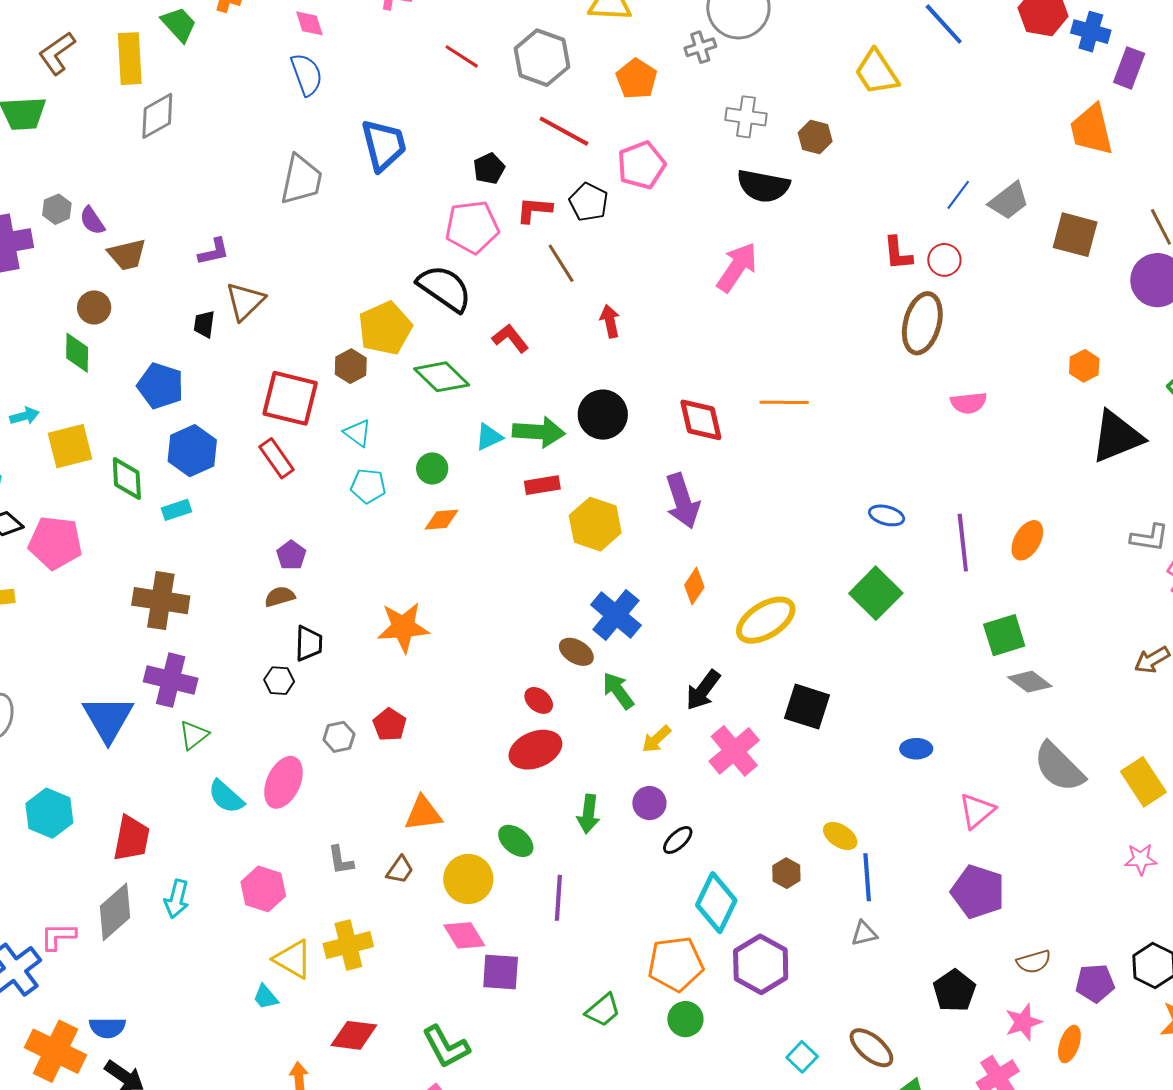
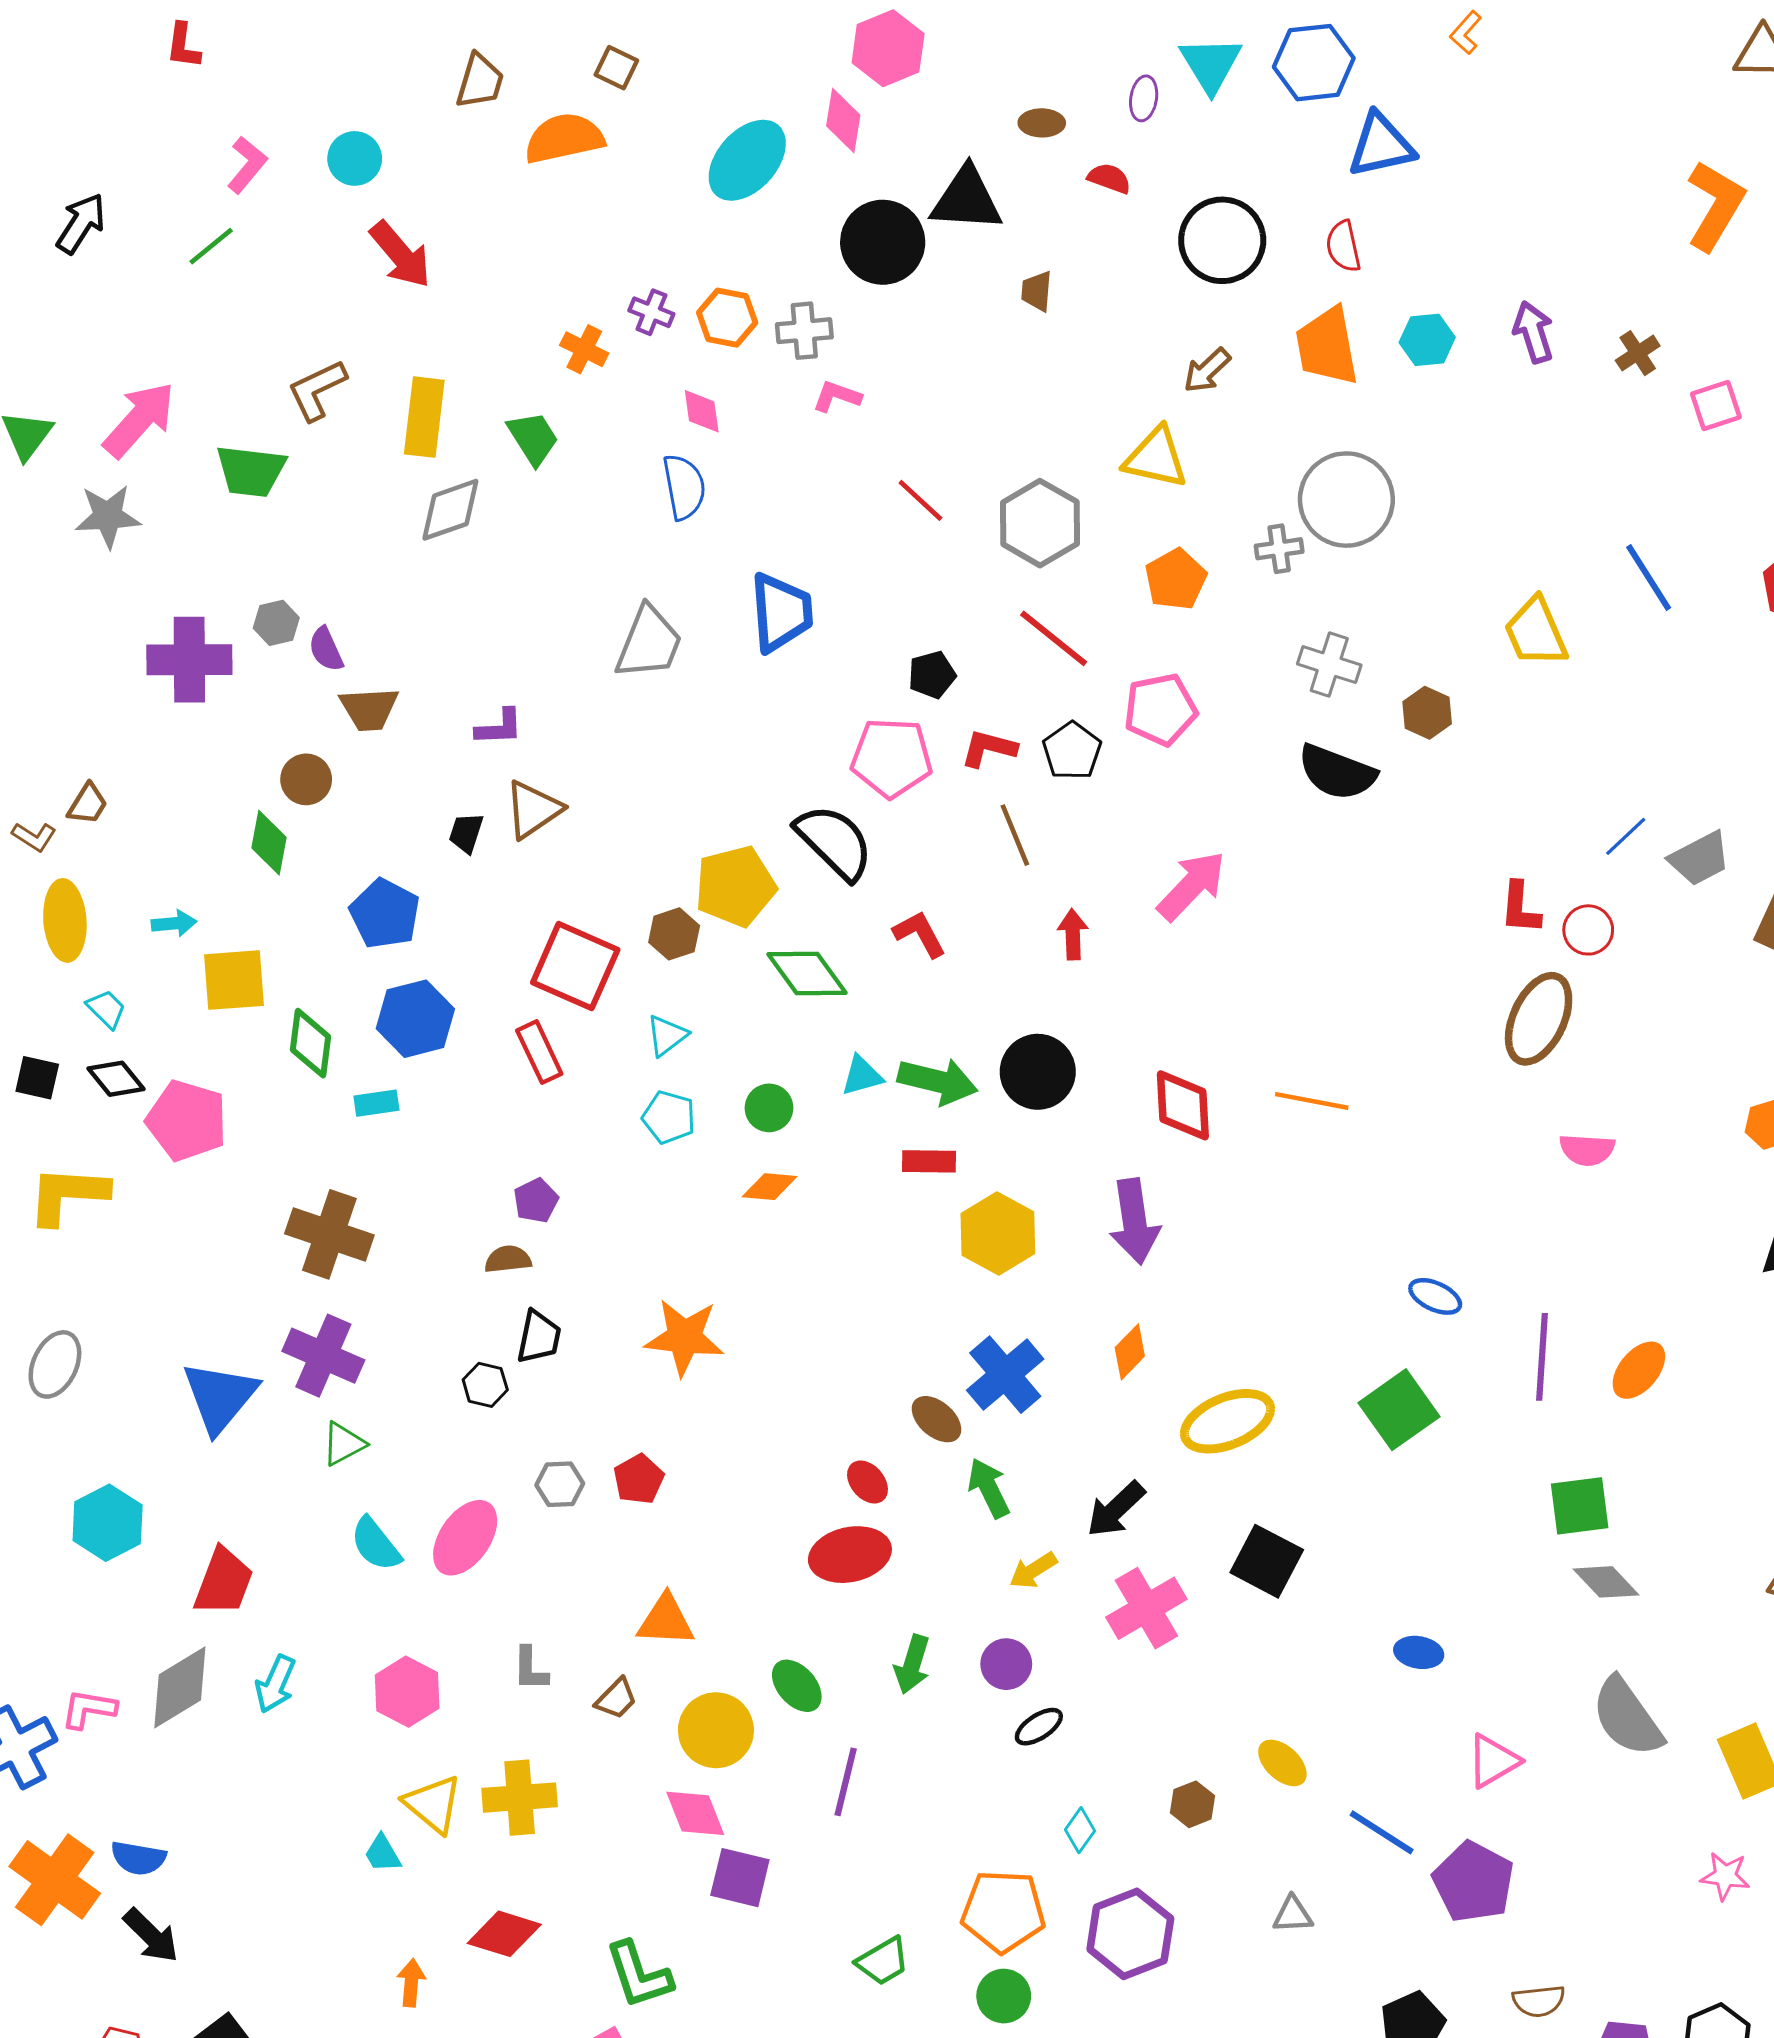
green trapezoid: (179, 24) -> (533, 438), moved
pink arrow: (737, 267) -> (1192, 886), moved
cyan triangle: (358, 433) -> (667, 1035), turned 36
blue line: (867, 877) -> (1382, 1832), moved, turned -63
cyan diamond: (716, 903) -> (1080, 1830), size x0.5

